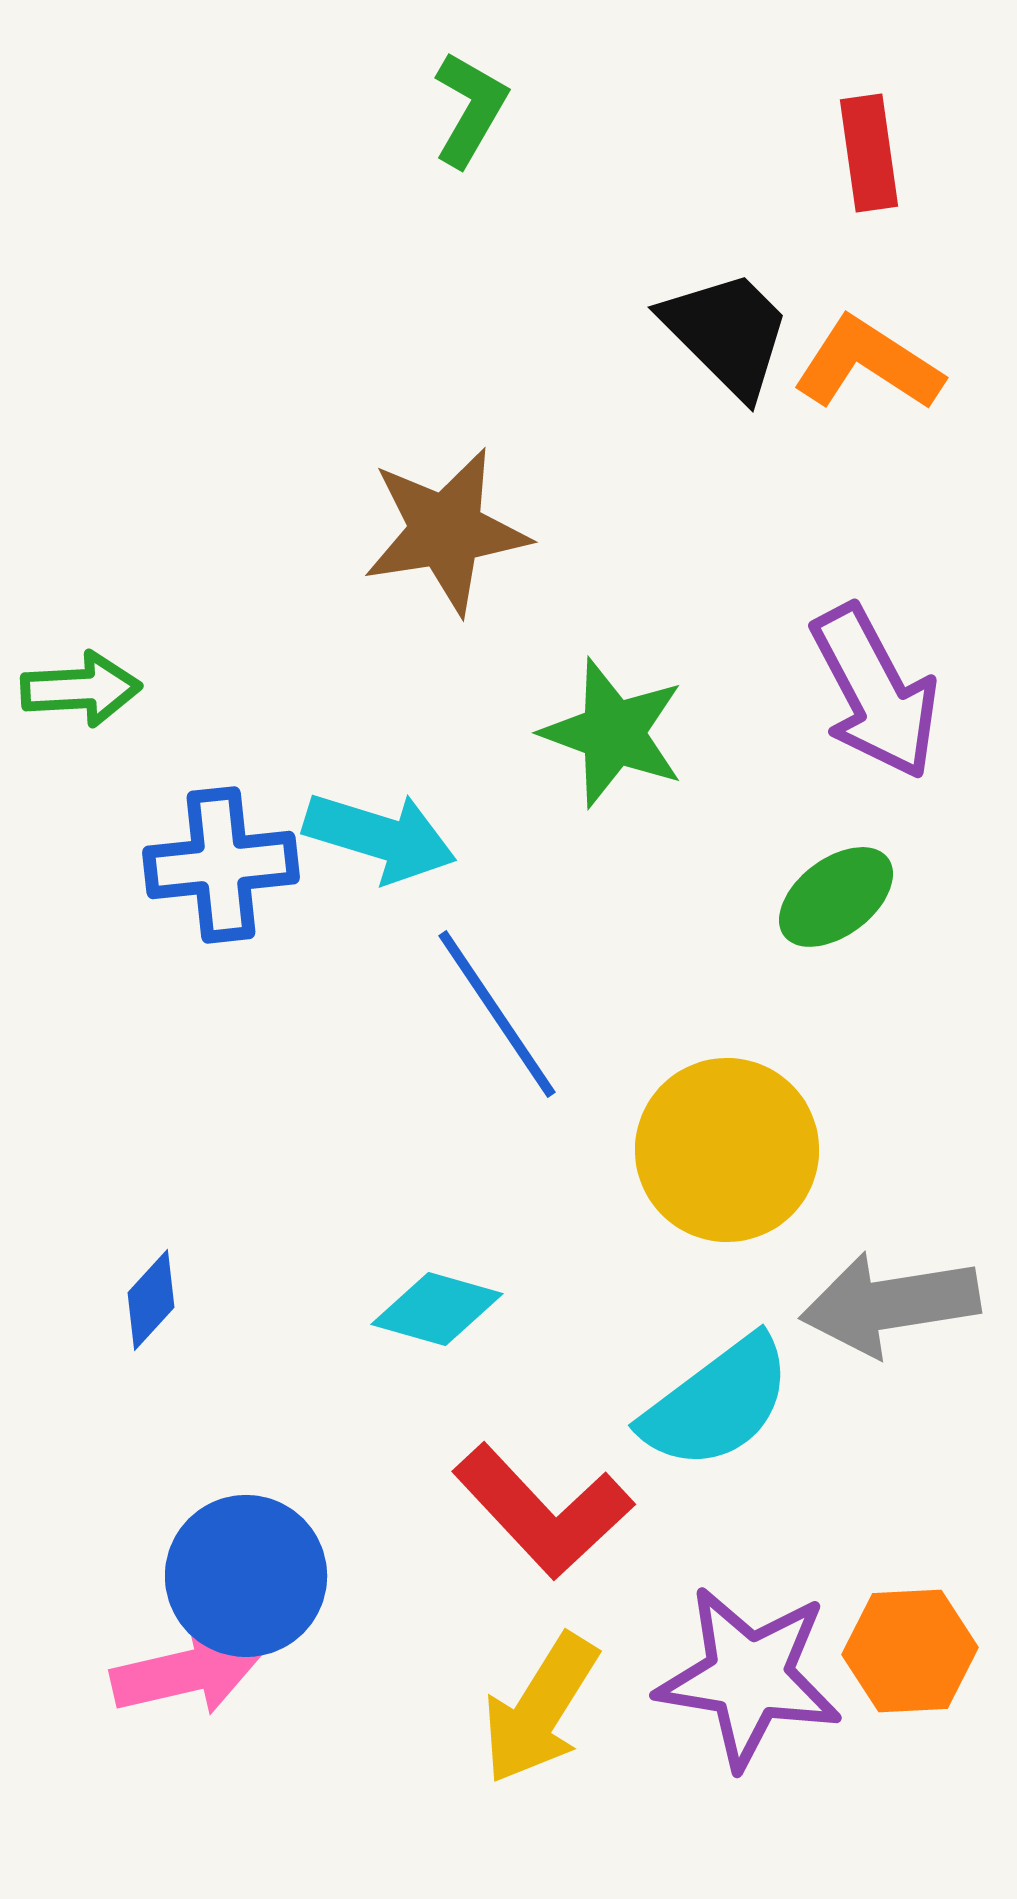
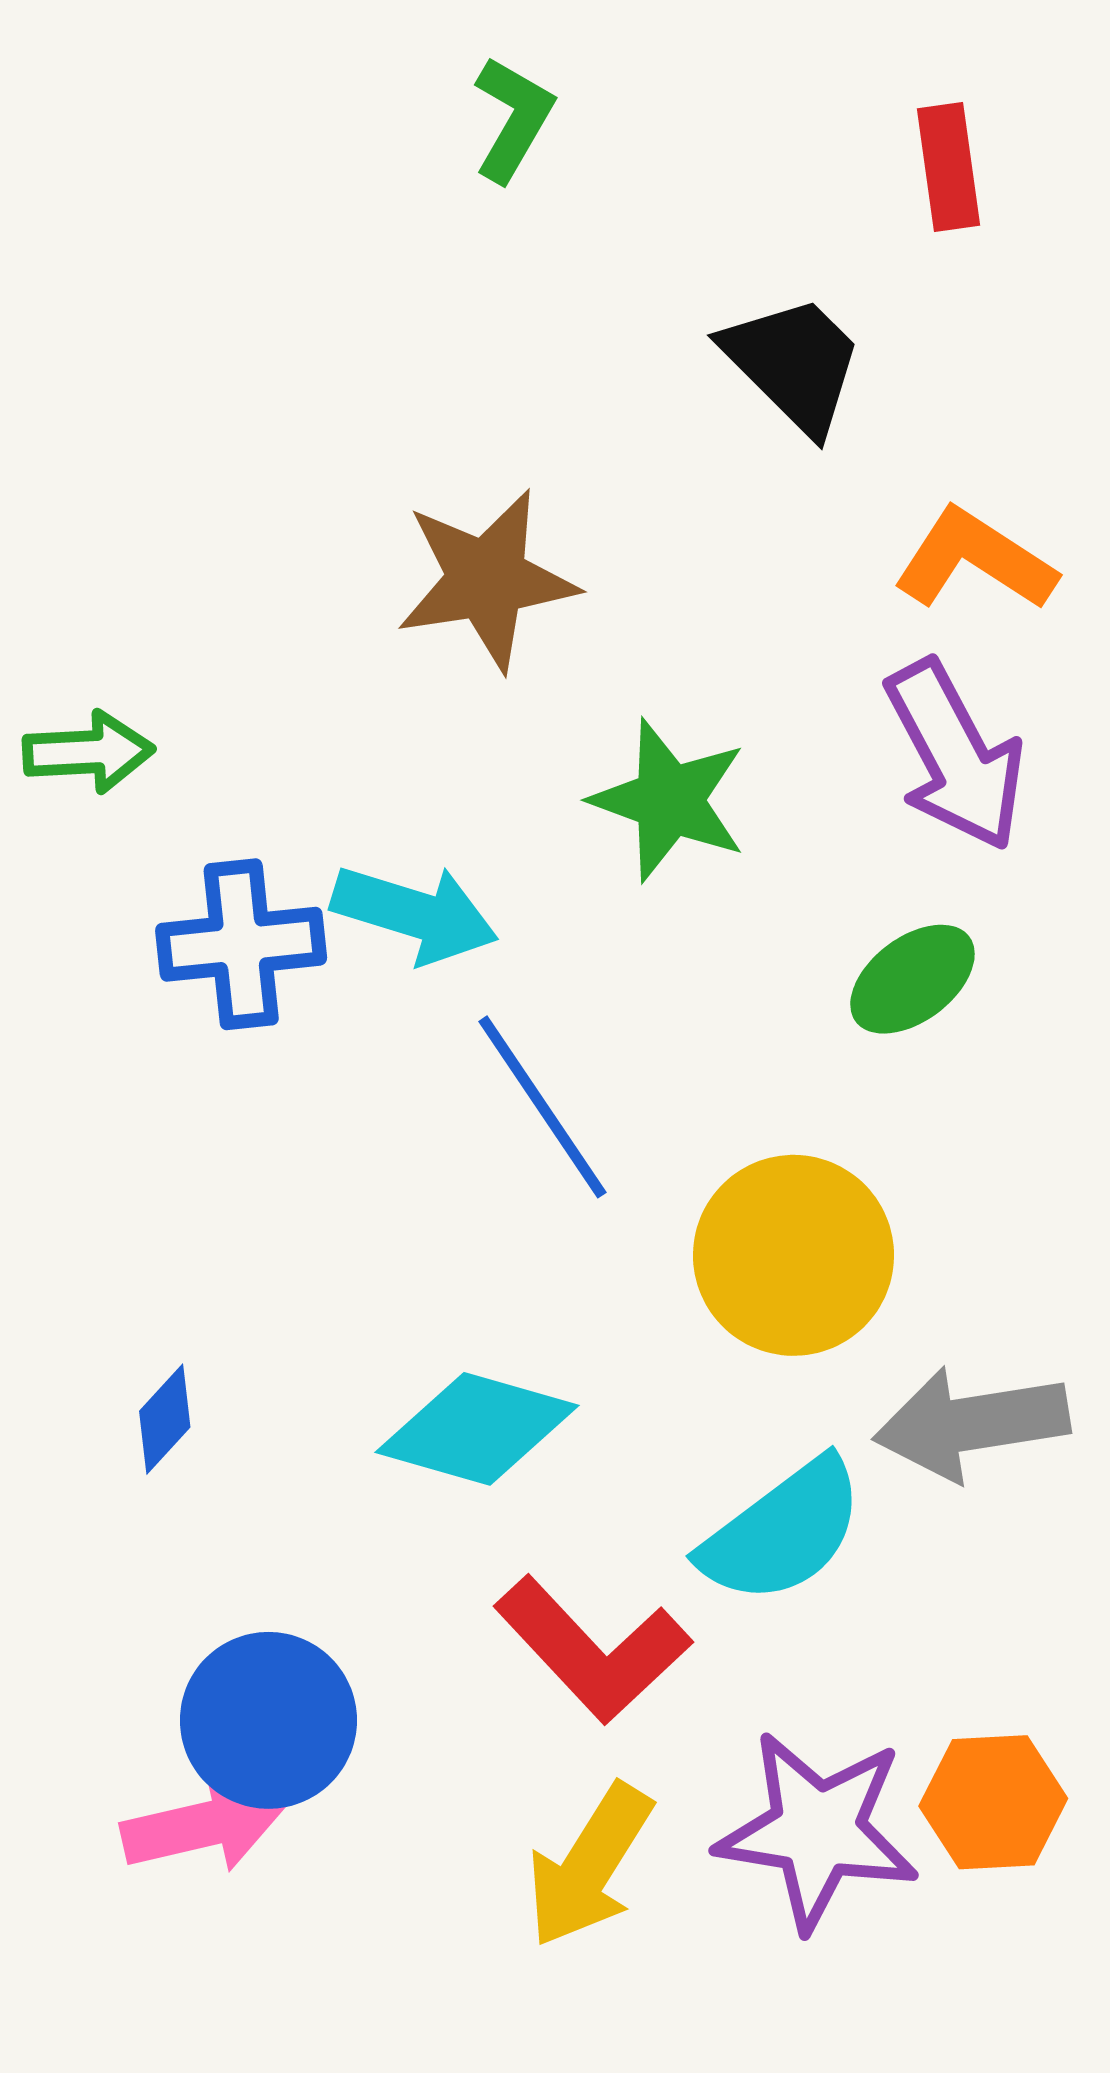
orange L-shape: (868, 364) -> (975, 560), moved
cyan diamond: (437, 1309) -> (477, 1429), size x1.4

